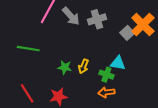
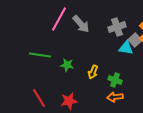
gray cross: (97, 19) -> (117, 27), moved
cyan triangle: (118, 63) -> (126, 48), moved
green star: (65, 67) -> (67, 65), moved

